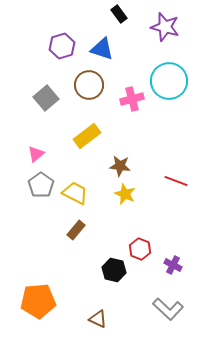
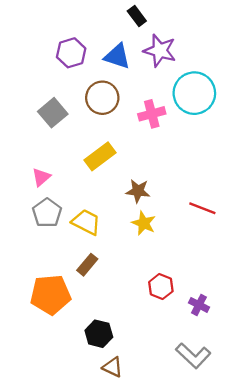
purple star: (165, 27) -> (160, 51), moved
black hexagon: (114, 270) -> (99, 334), moved
orange pentagon: (38, 301) -> (50, 295), moved

